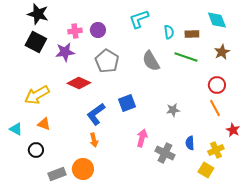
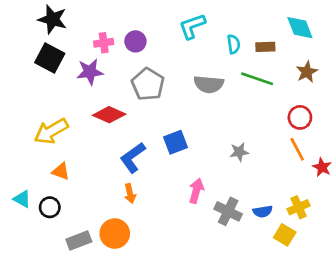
gray semicircle: (151, 61) -> (209, 84), turned -55
cyan triangle: (16, 129) -> (22, 199), moved
red star: (233, 130) -> (322, 167), moved
blue semicircle: (190, 143) -> (263, 211), moved, turned -96

